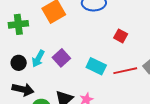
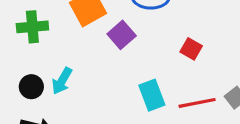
purple square: (61, 58) -> (122, 35), moved
cyan rectangle: (96, 66) -> (152, 95), turned 42

